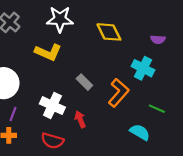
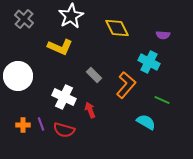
white star: (60, 19) -> (71, 16), turned -30
purple line: (13, 114) -> (41, 124), moved, turned -40

